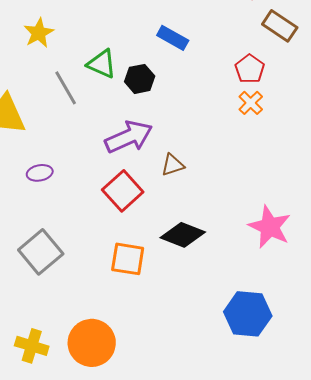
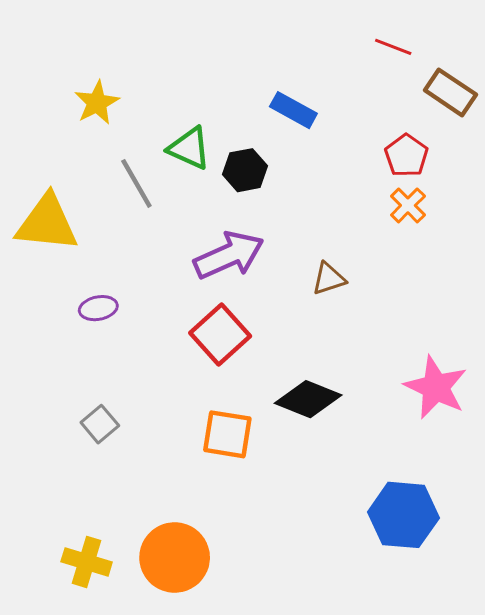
brown triangle: (173, 165) -> (329, 279), moved
gray square: (41, 252) -> (100, 424), size x0.6

